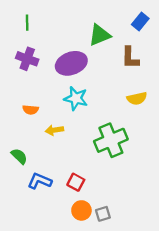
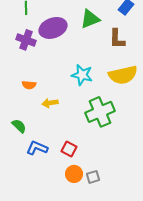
purple ellipse: (71, 63) -> (53, 28), moved
cyan star: (76, 98) -> (82, 75), moved
yellow semicircle: (137, 98) -> (123, 75), size x1.6

